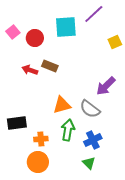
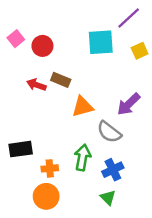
purple line: (94, 14) -> (129, 18), moved
cyan square: (66, 27) -> (101, 42), moved
orange triangle: (62, 105) -> (83, 107), moved

